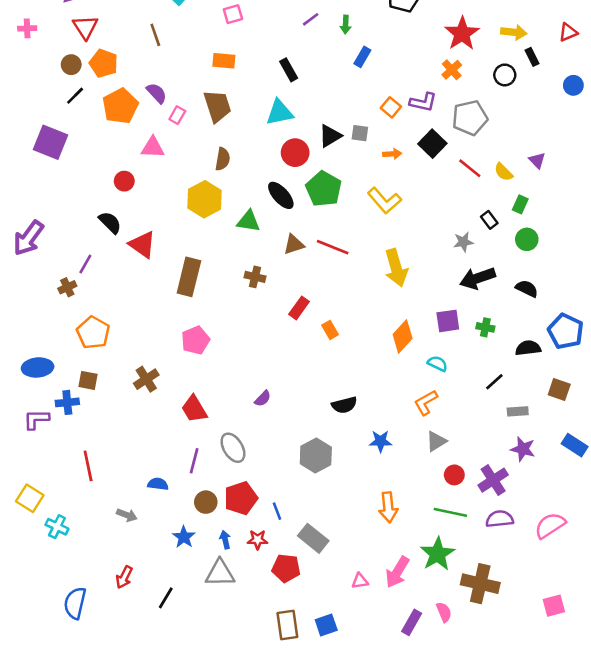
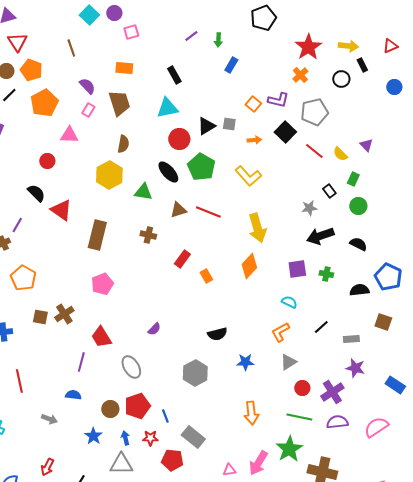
purple semicircle: (157, 93) -> (87, 86), moved
orange diamond: (403, 336) -> (249, 266), moved
brown square: (88, 380) -> (40, 317), moved
black line: (494, 382) -> (321, 327), moved
blue rectangle: (575, 445) -> (395, 385), moved
purple line: (194, 461) -> (81, 362), moved

